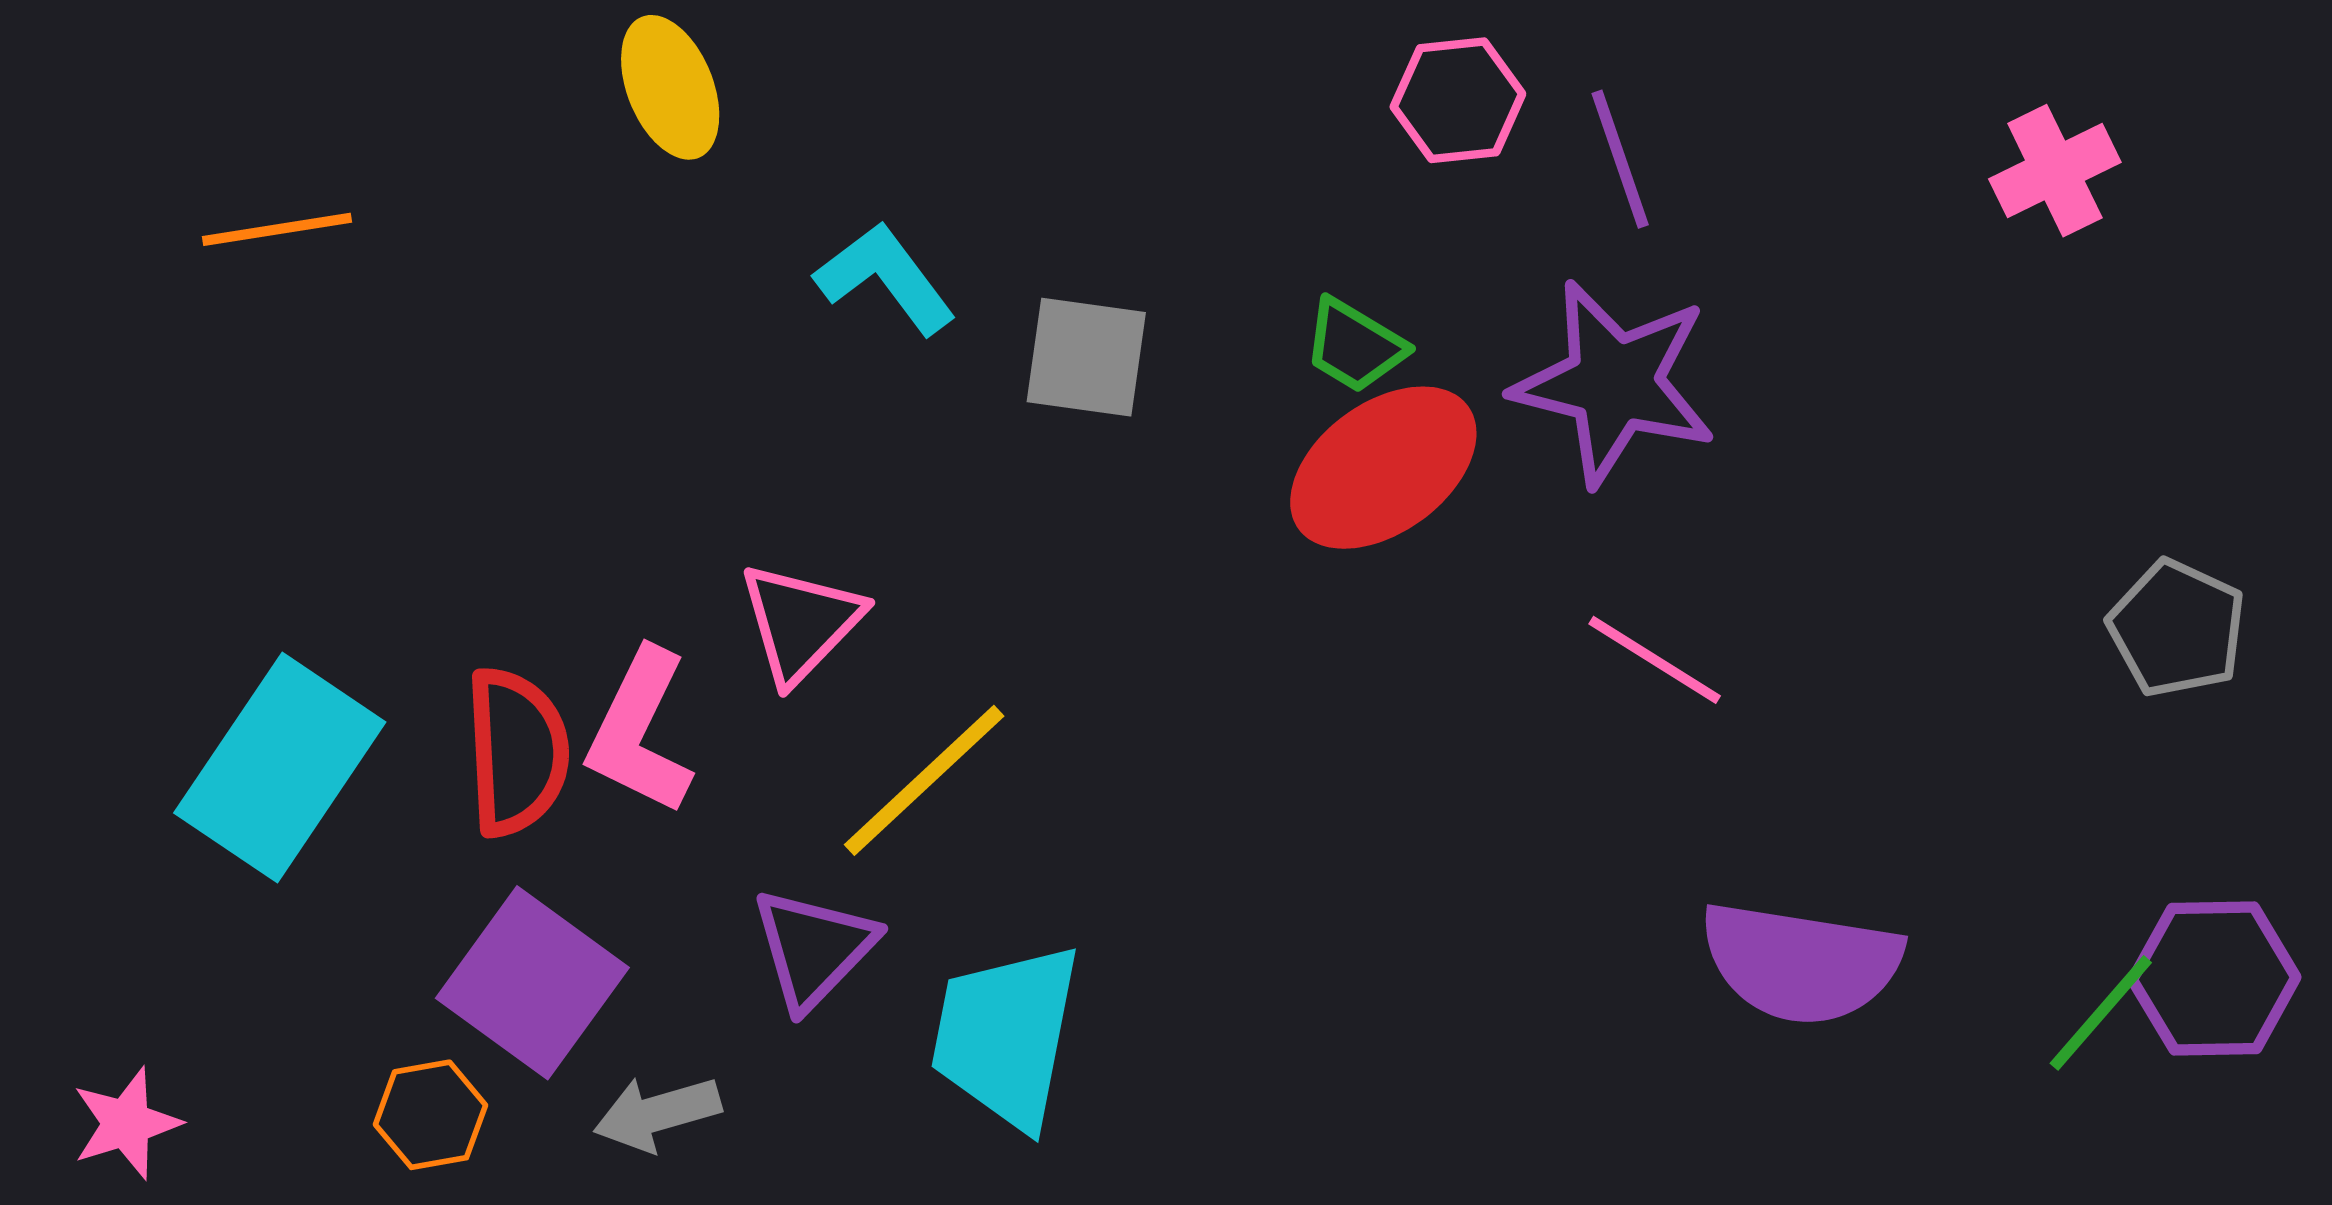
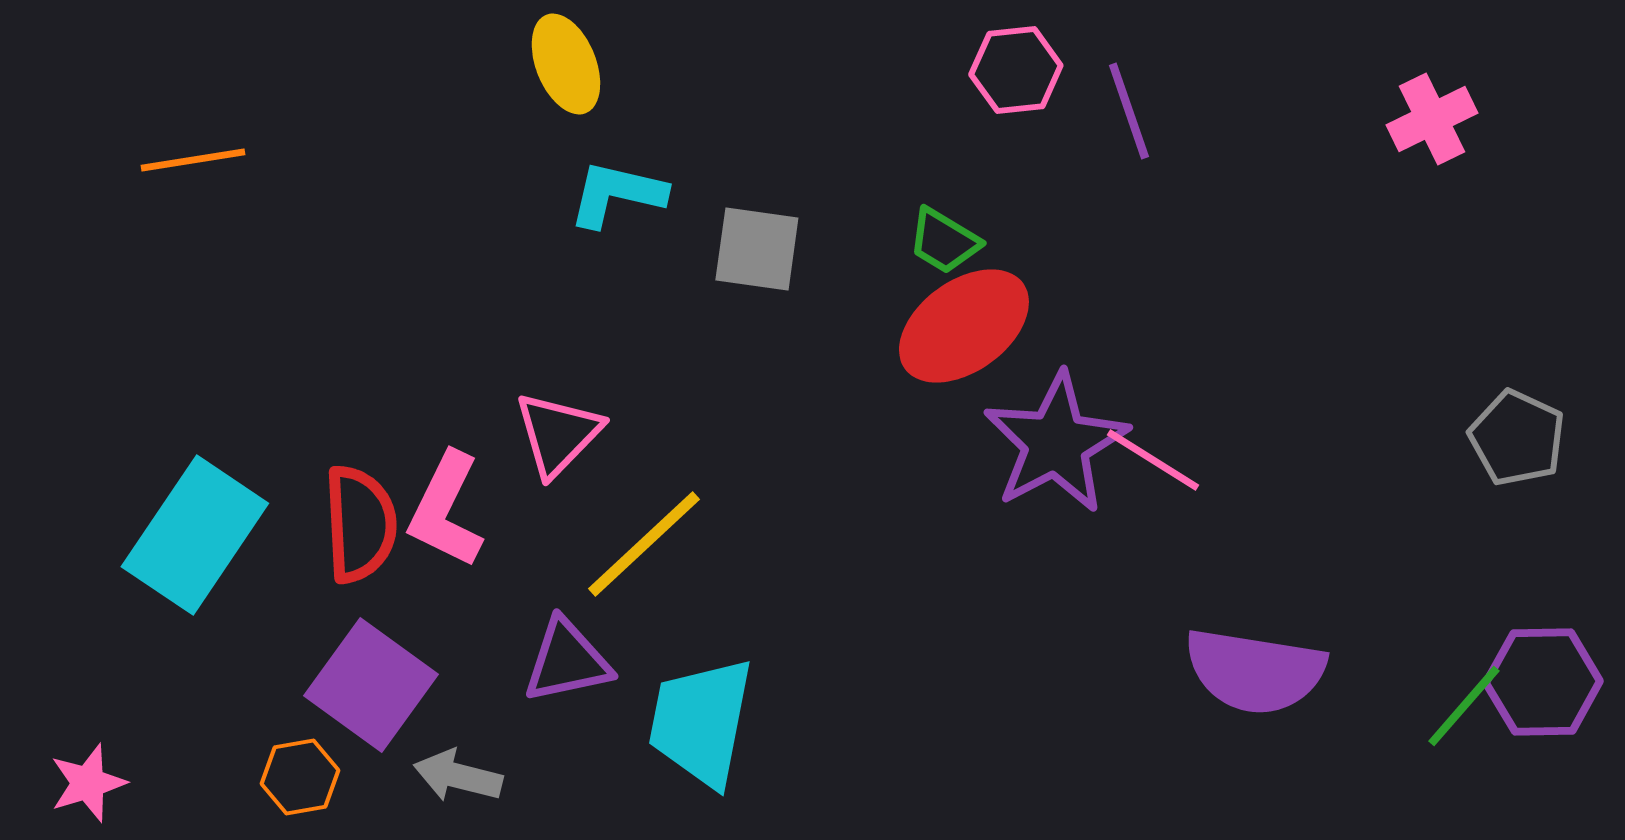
yellow ellipse: (670, 87) -> (566, 64), moved
cyan L-shape: (885, 278) -> (617, 194), turned -40
purple star: (1614, 383) -> (1056, 443), moved, turned 30
purple triangle: (814, 948) -> (567, 661), turned 34
gray arrow: (657, 1113) -> (458, 776), turned 30

